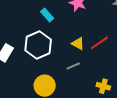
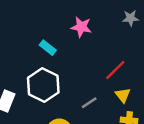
yellow triangle: (78, 43) -> (123, 95), moved, turned 32

